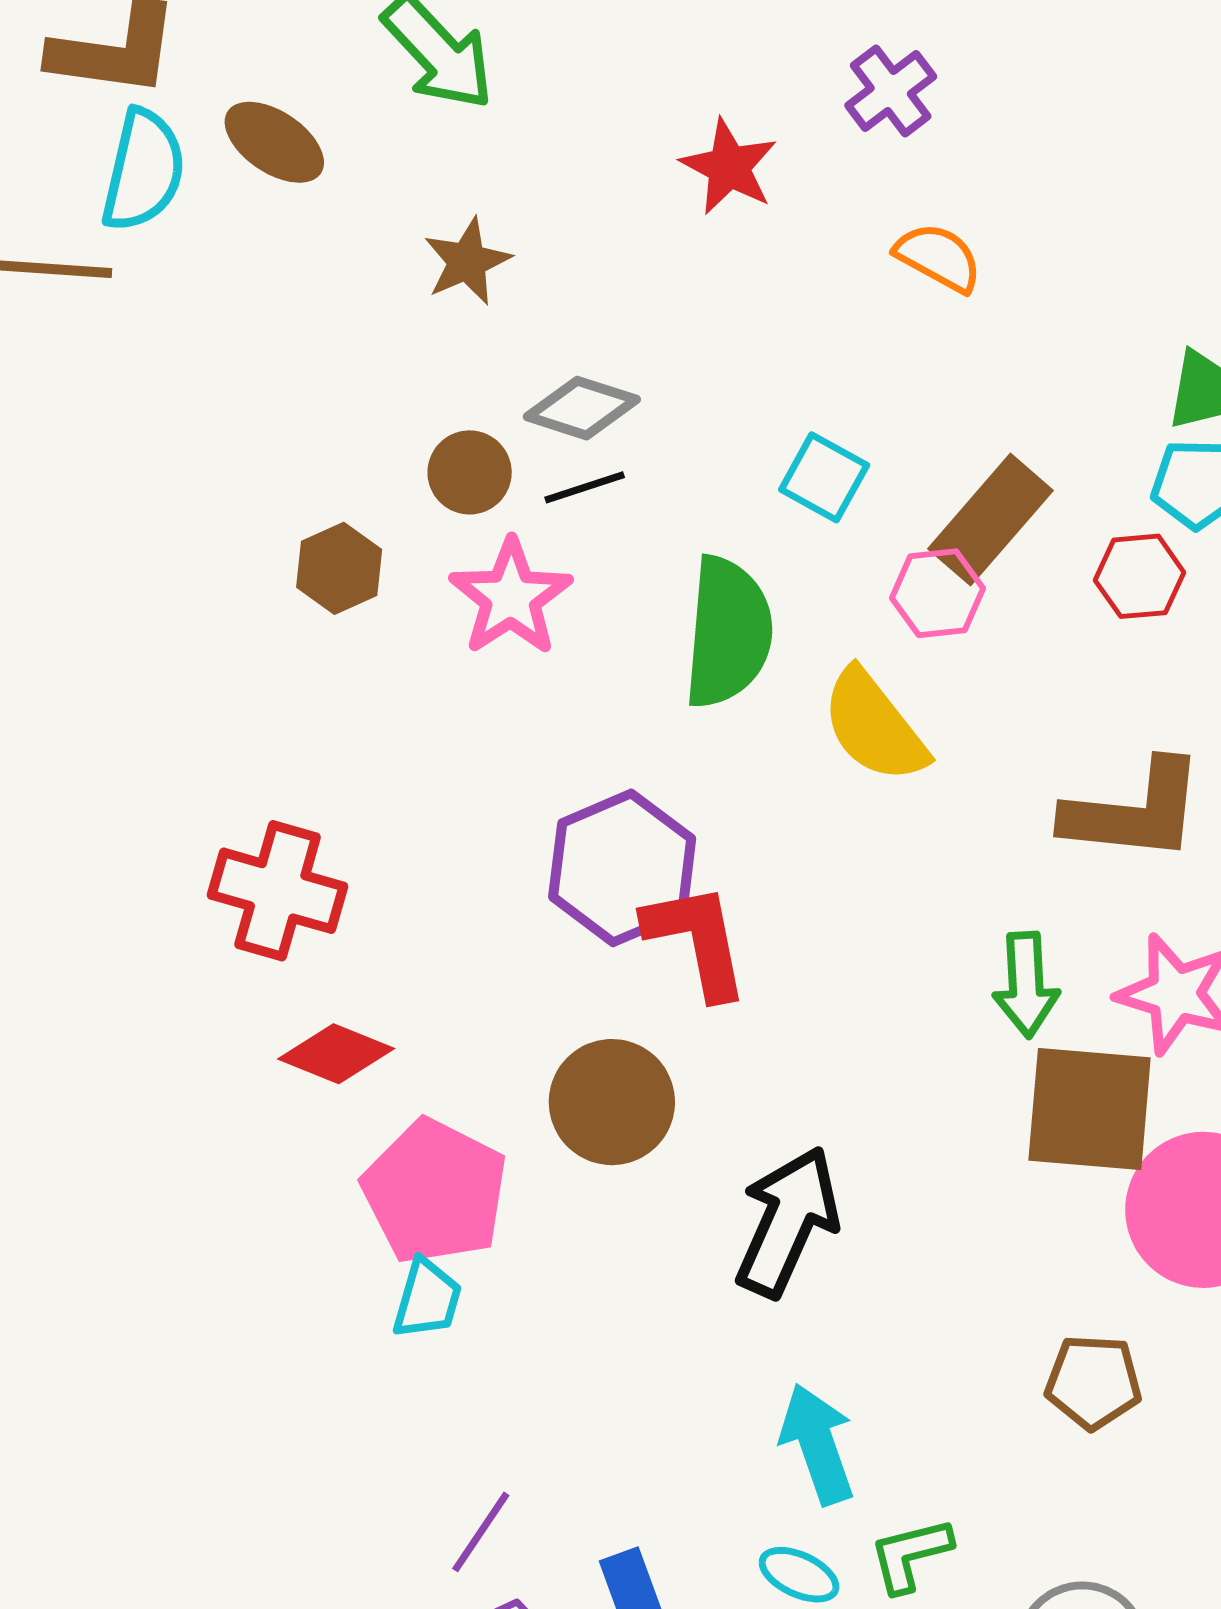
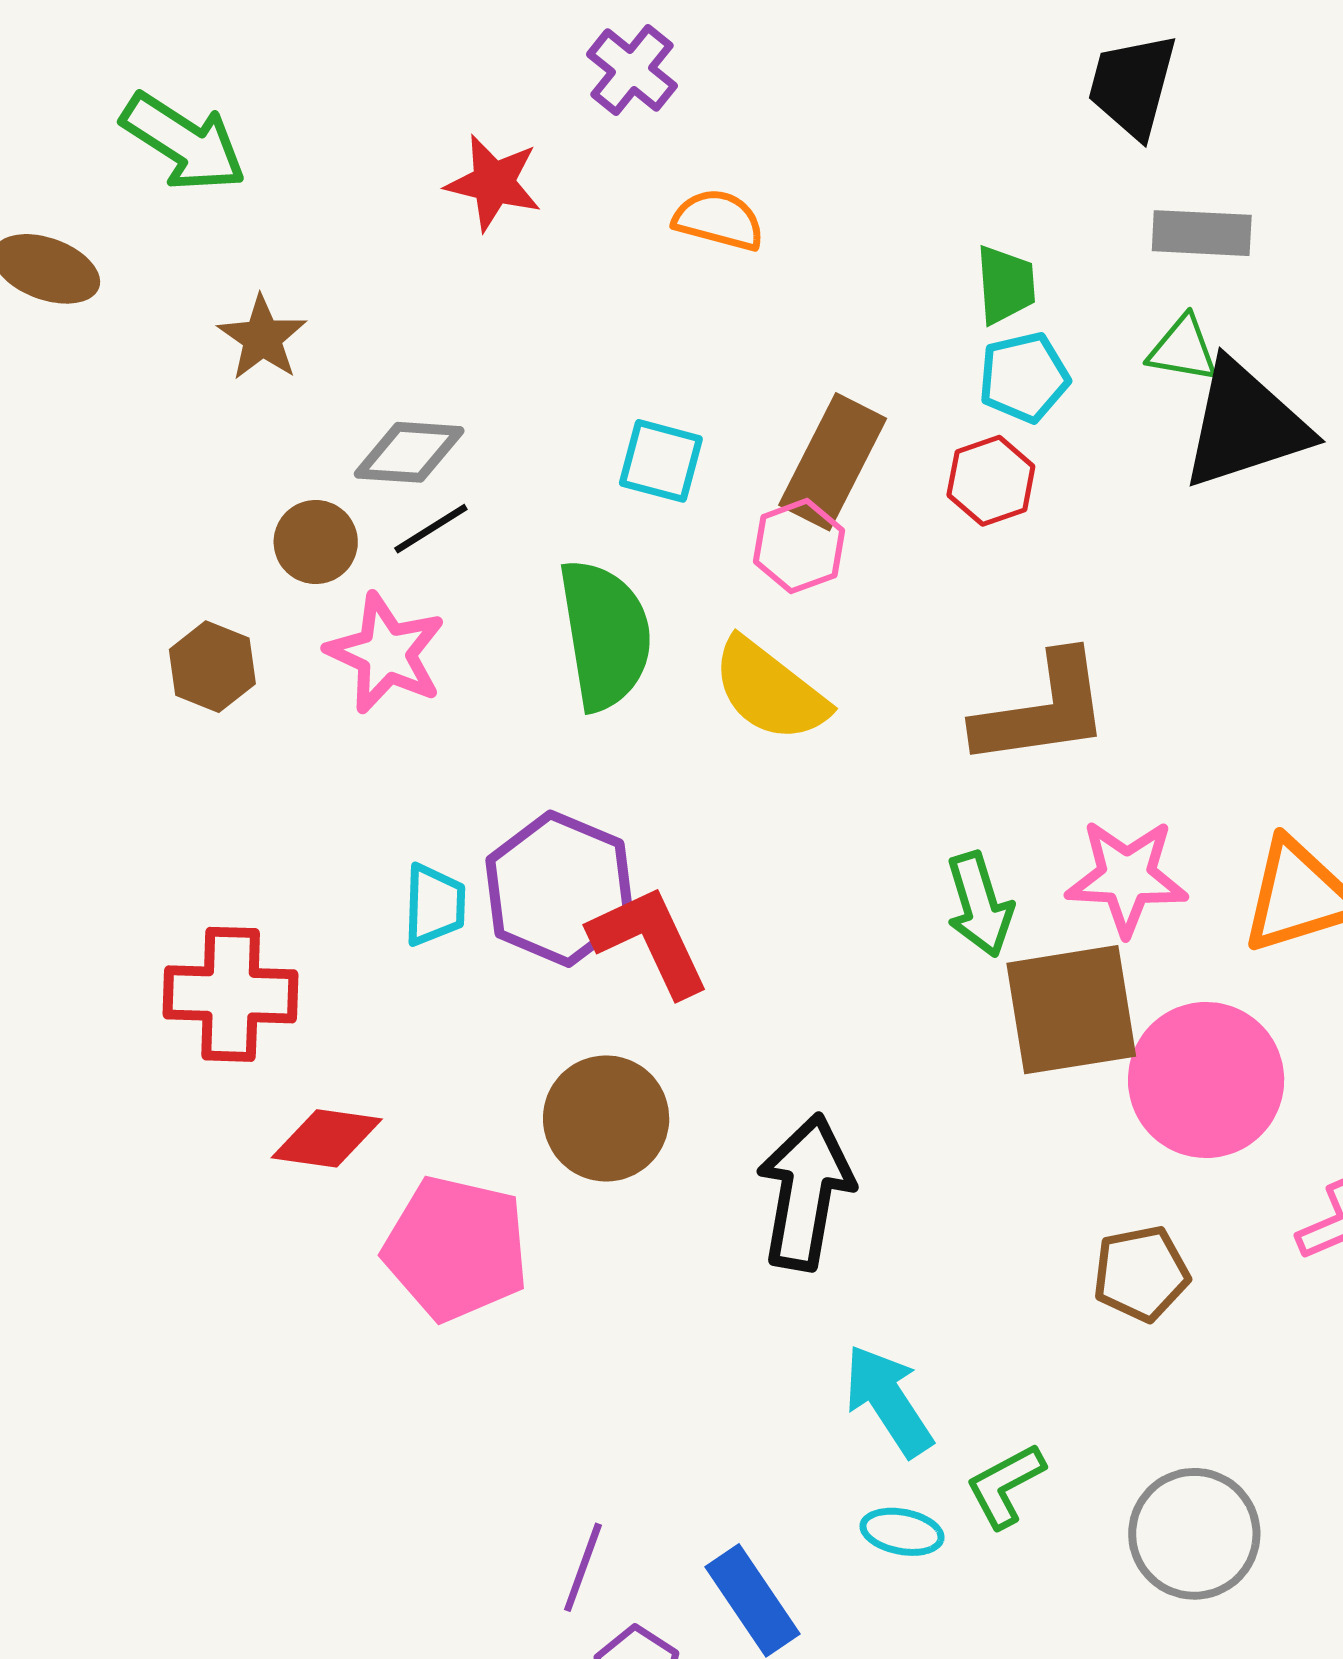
cyan trapezoid: (427, 1299) -> (434, 905), moved

